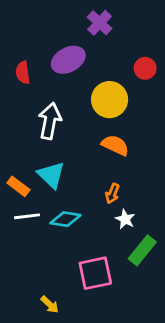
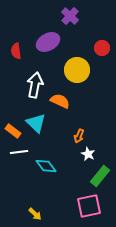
orange semicircle: (115, 145) -> (60, 101), moved
cyan diamond: (65, 219) -> (46, 166), moved, turned 45
pink square: (95, 273) -> (89, 206), moved

